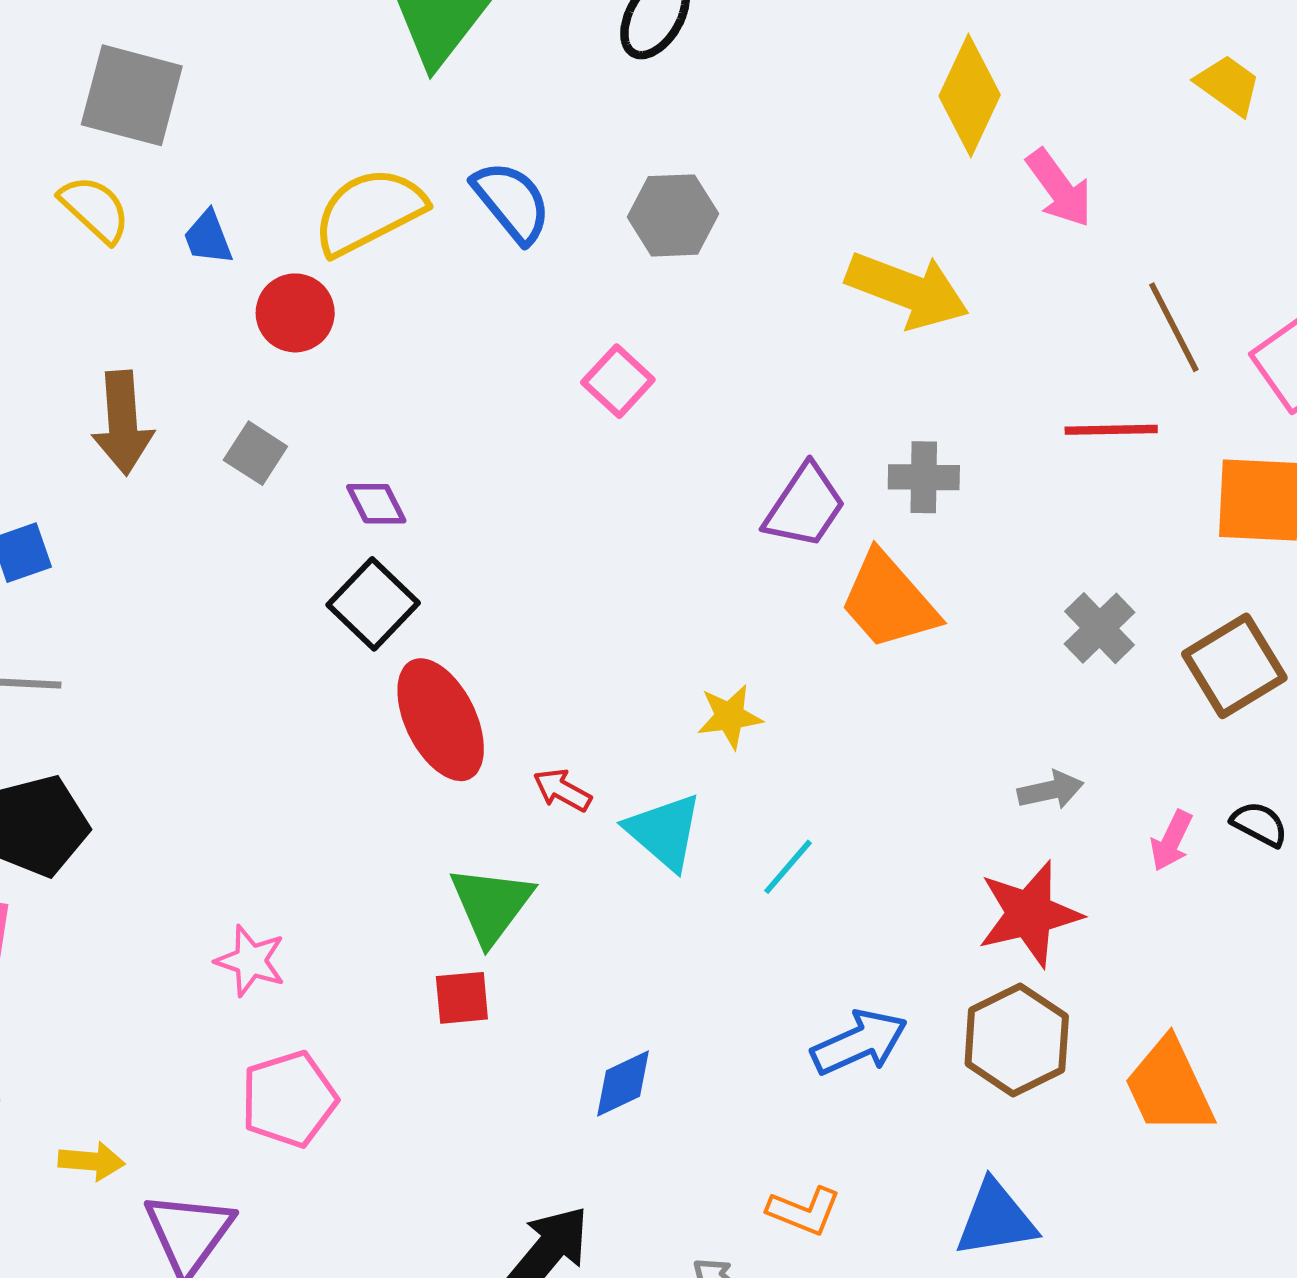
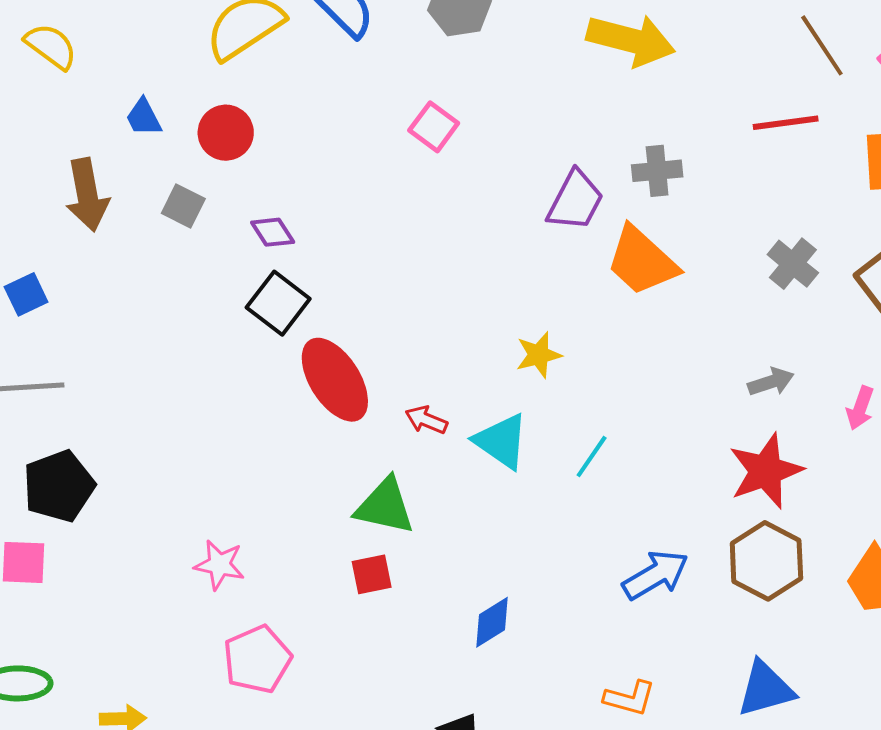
blue trapezoid: (208, 238) -> (144, 117), moved
red circle: (295, 313) -> (226, 133), moved
green triangle: (491, 905) -> (385, 506), turned -48

